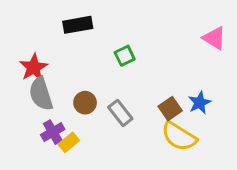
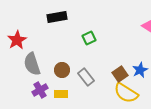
red star: (34, 67) -> (17, 40), moved
yellow rectangle: (69, 142) -> (61, 94), moved, turned 40

